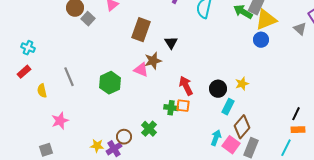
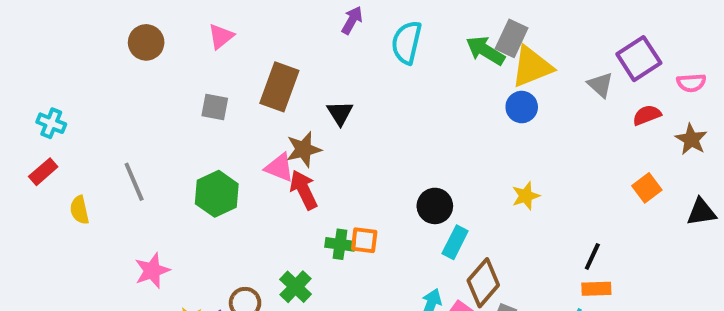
gray square: (88, 19) -> (215, 107), moved, turned -32
yellow star: (242, 84) -> (526, 196), moved
red arrow: (186, 86) -> (304, 190), moved
pink star: (60, 121) -> (152, 271), moved

